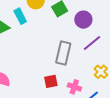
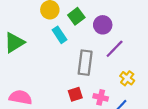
cyan rectangle: (20, 16) -> (60, 35), moved

